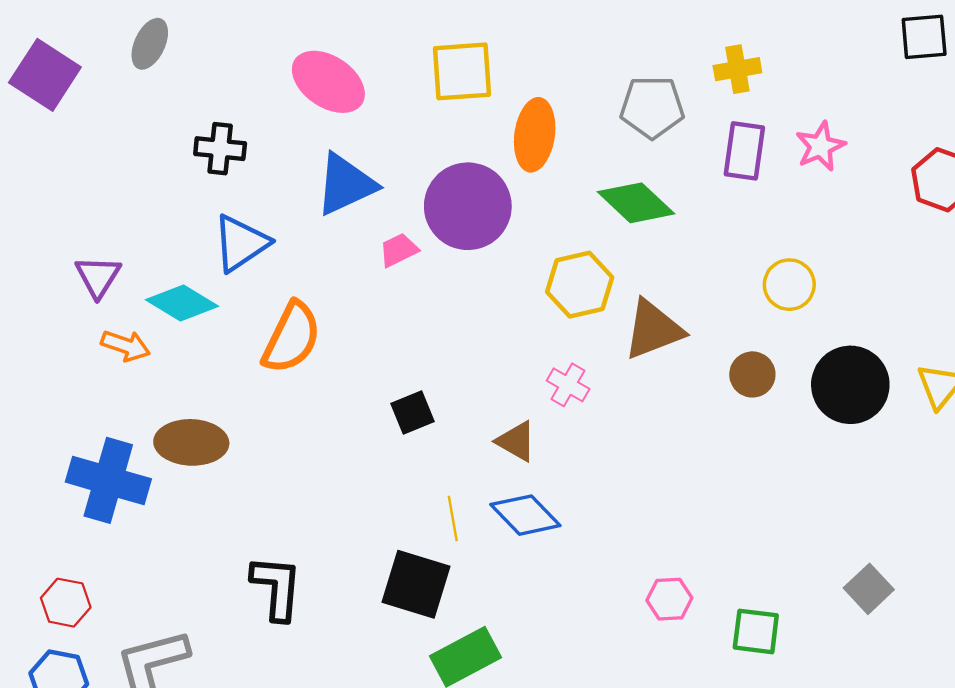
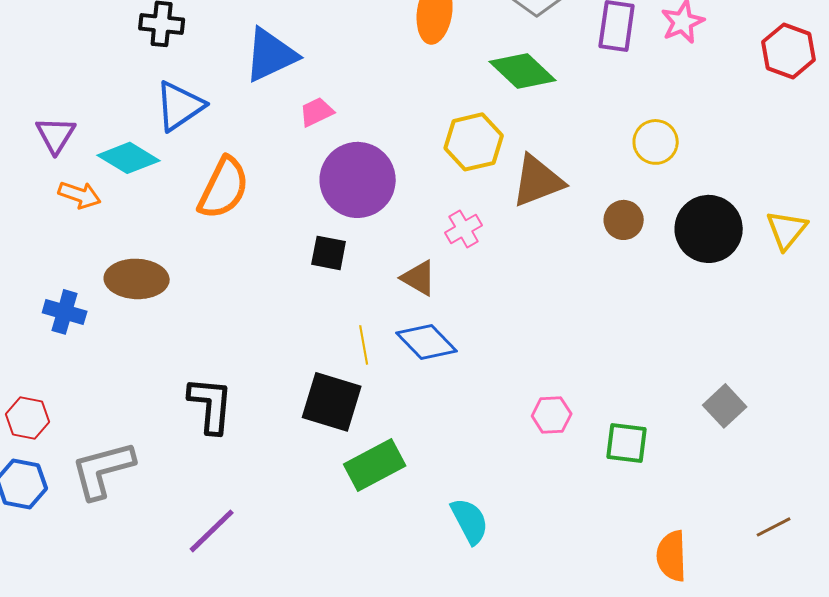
purple circle: (468, 206) -> (358, 180), moved
pink cross: (568, 385) -> (464, 229), turned 30
black square: (412, 412) -> (329, 253), turned 33
blue cross: (108, 480) -> (65, 312), size x0.6

